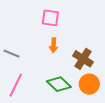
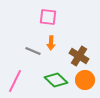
gray line: (12, 54) -> (33, 51), moved

